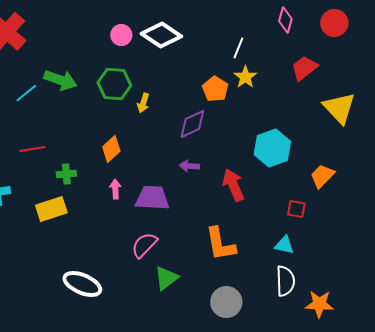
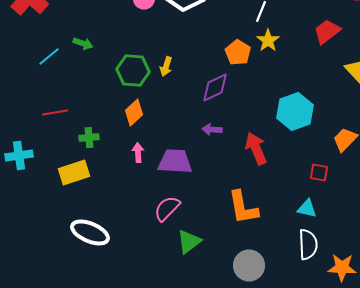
green arrow: (60, 80) -> (83, 43), size x0.6
green hexagon: (114, 84) -> (133, 70), moved
white ellipse: (82, 284) -> (90, 232), moved

